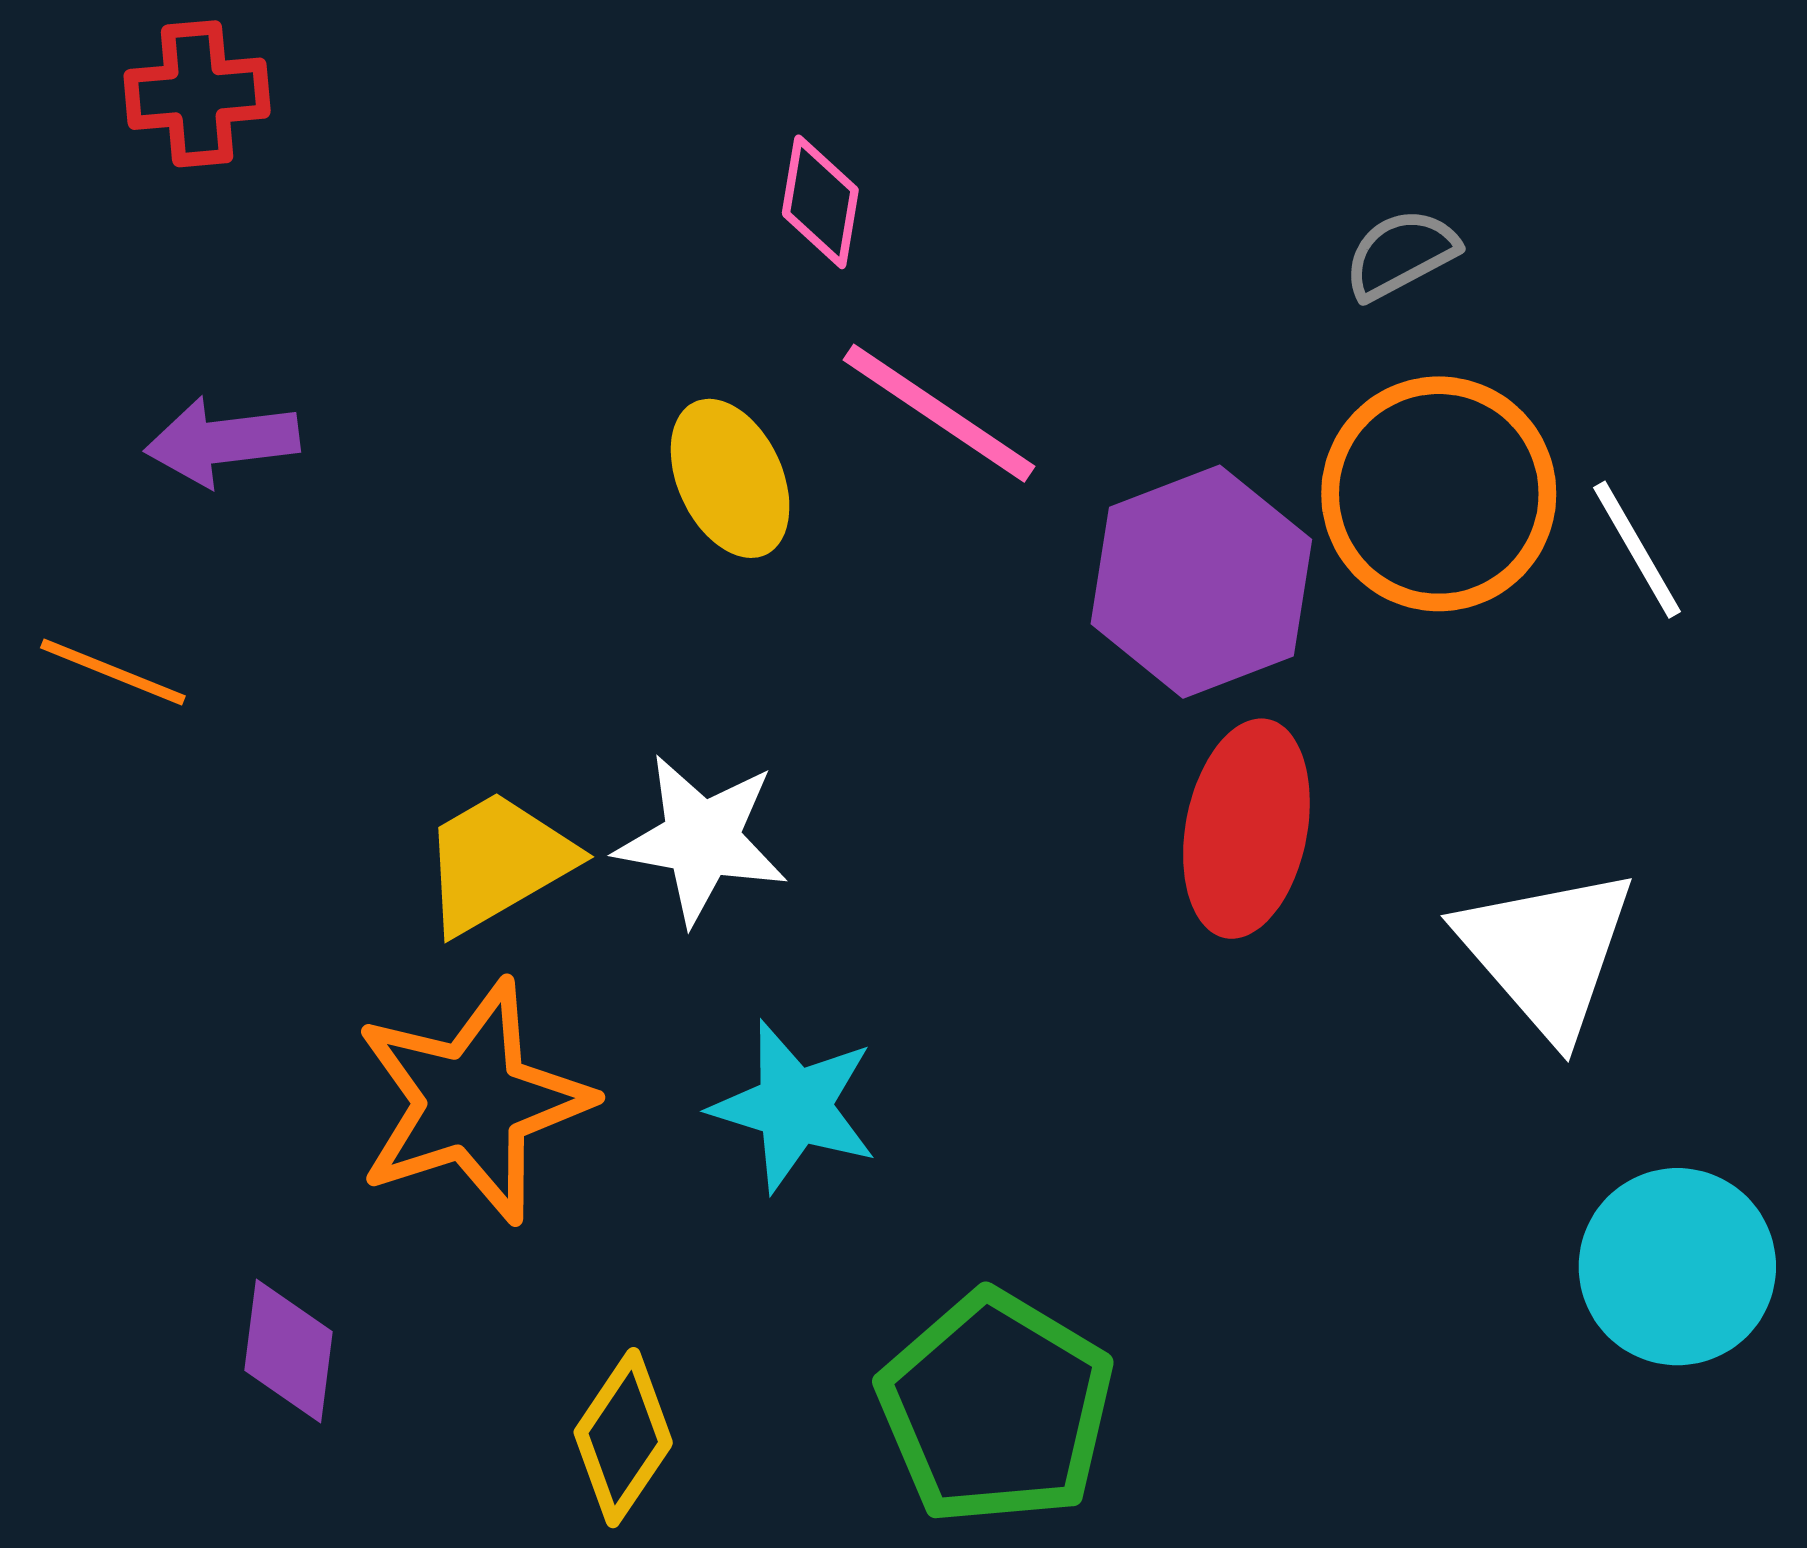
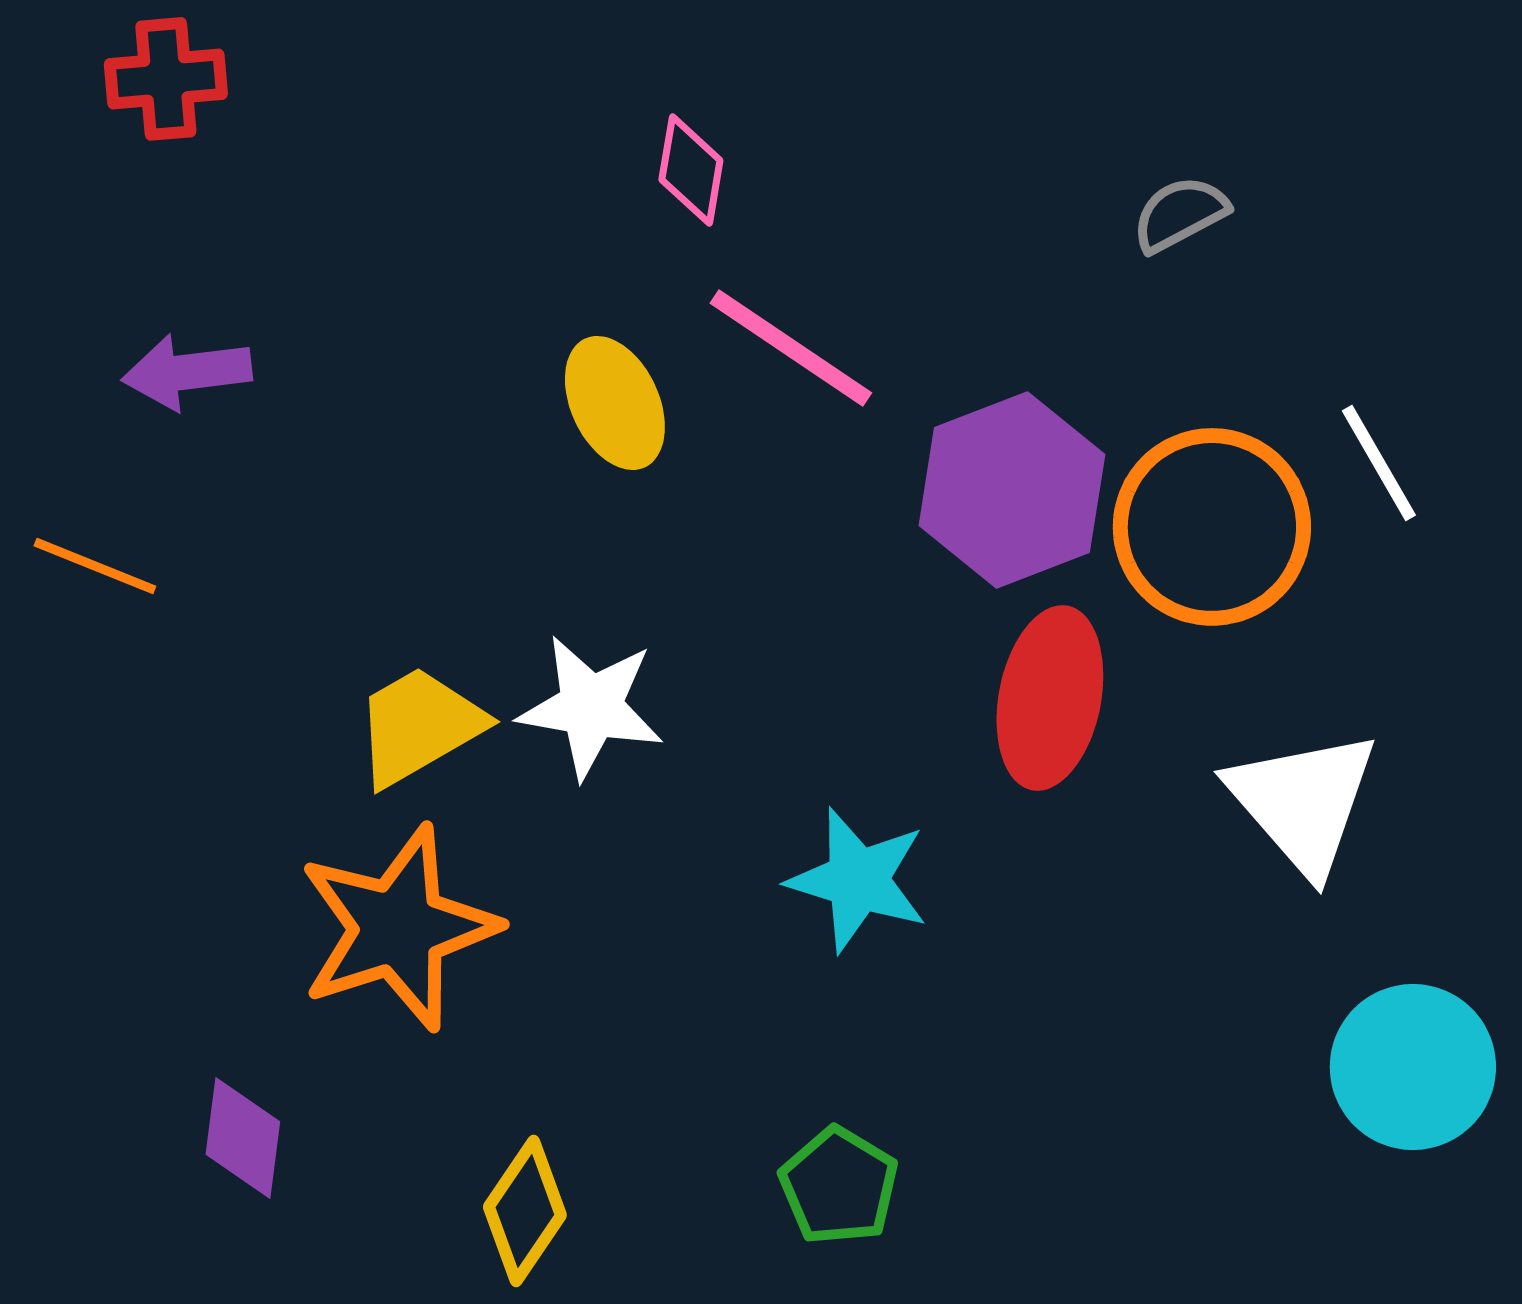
orange circle: (1439, 494) -> (1212, 527), moved
cyan star: (794, 1106) -> (858, 880), moved
green pentagon: (996, 1408) -> (839, 1186), size x0.6

